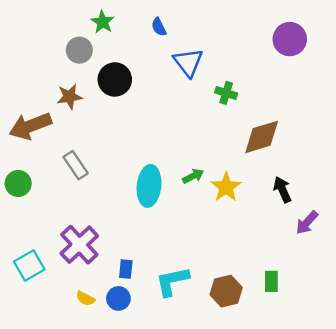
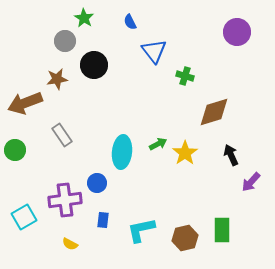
purple cross: (79, 245) -> (65, 200), turned 36
green rectangle: (271, 281) -> (222, 230), size x1.4
blue circle: (118, 298) -> (97, 183), moved

